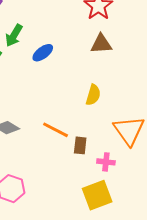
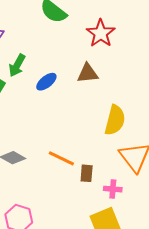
brown triangle: (101, 44) -> (88, 73), moved
yellow semicircle: (93, 95) -> (115, 120), moved, size x1.4

